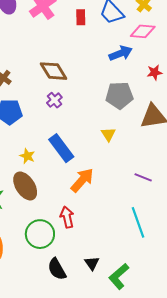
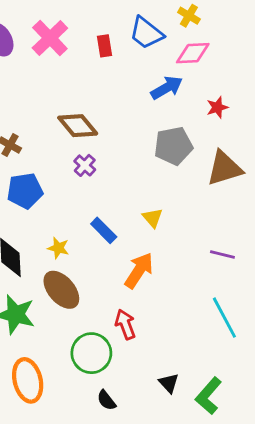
yellow triangle: (108, 134) -> (153, 218), moved
blue rectangle: (61, 148) -> (104, 230), size x0.7
black semicircle: (57, 269) -> (106, 400), moved, size x0.7

